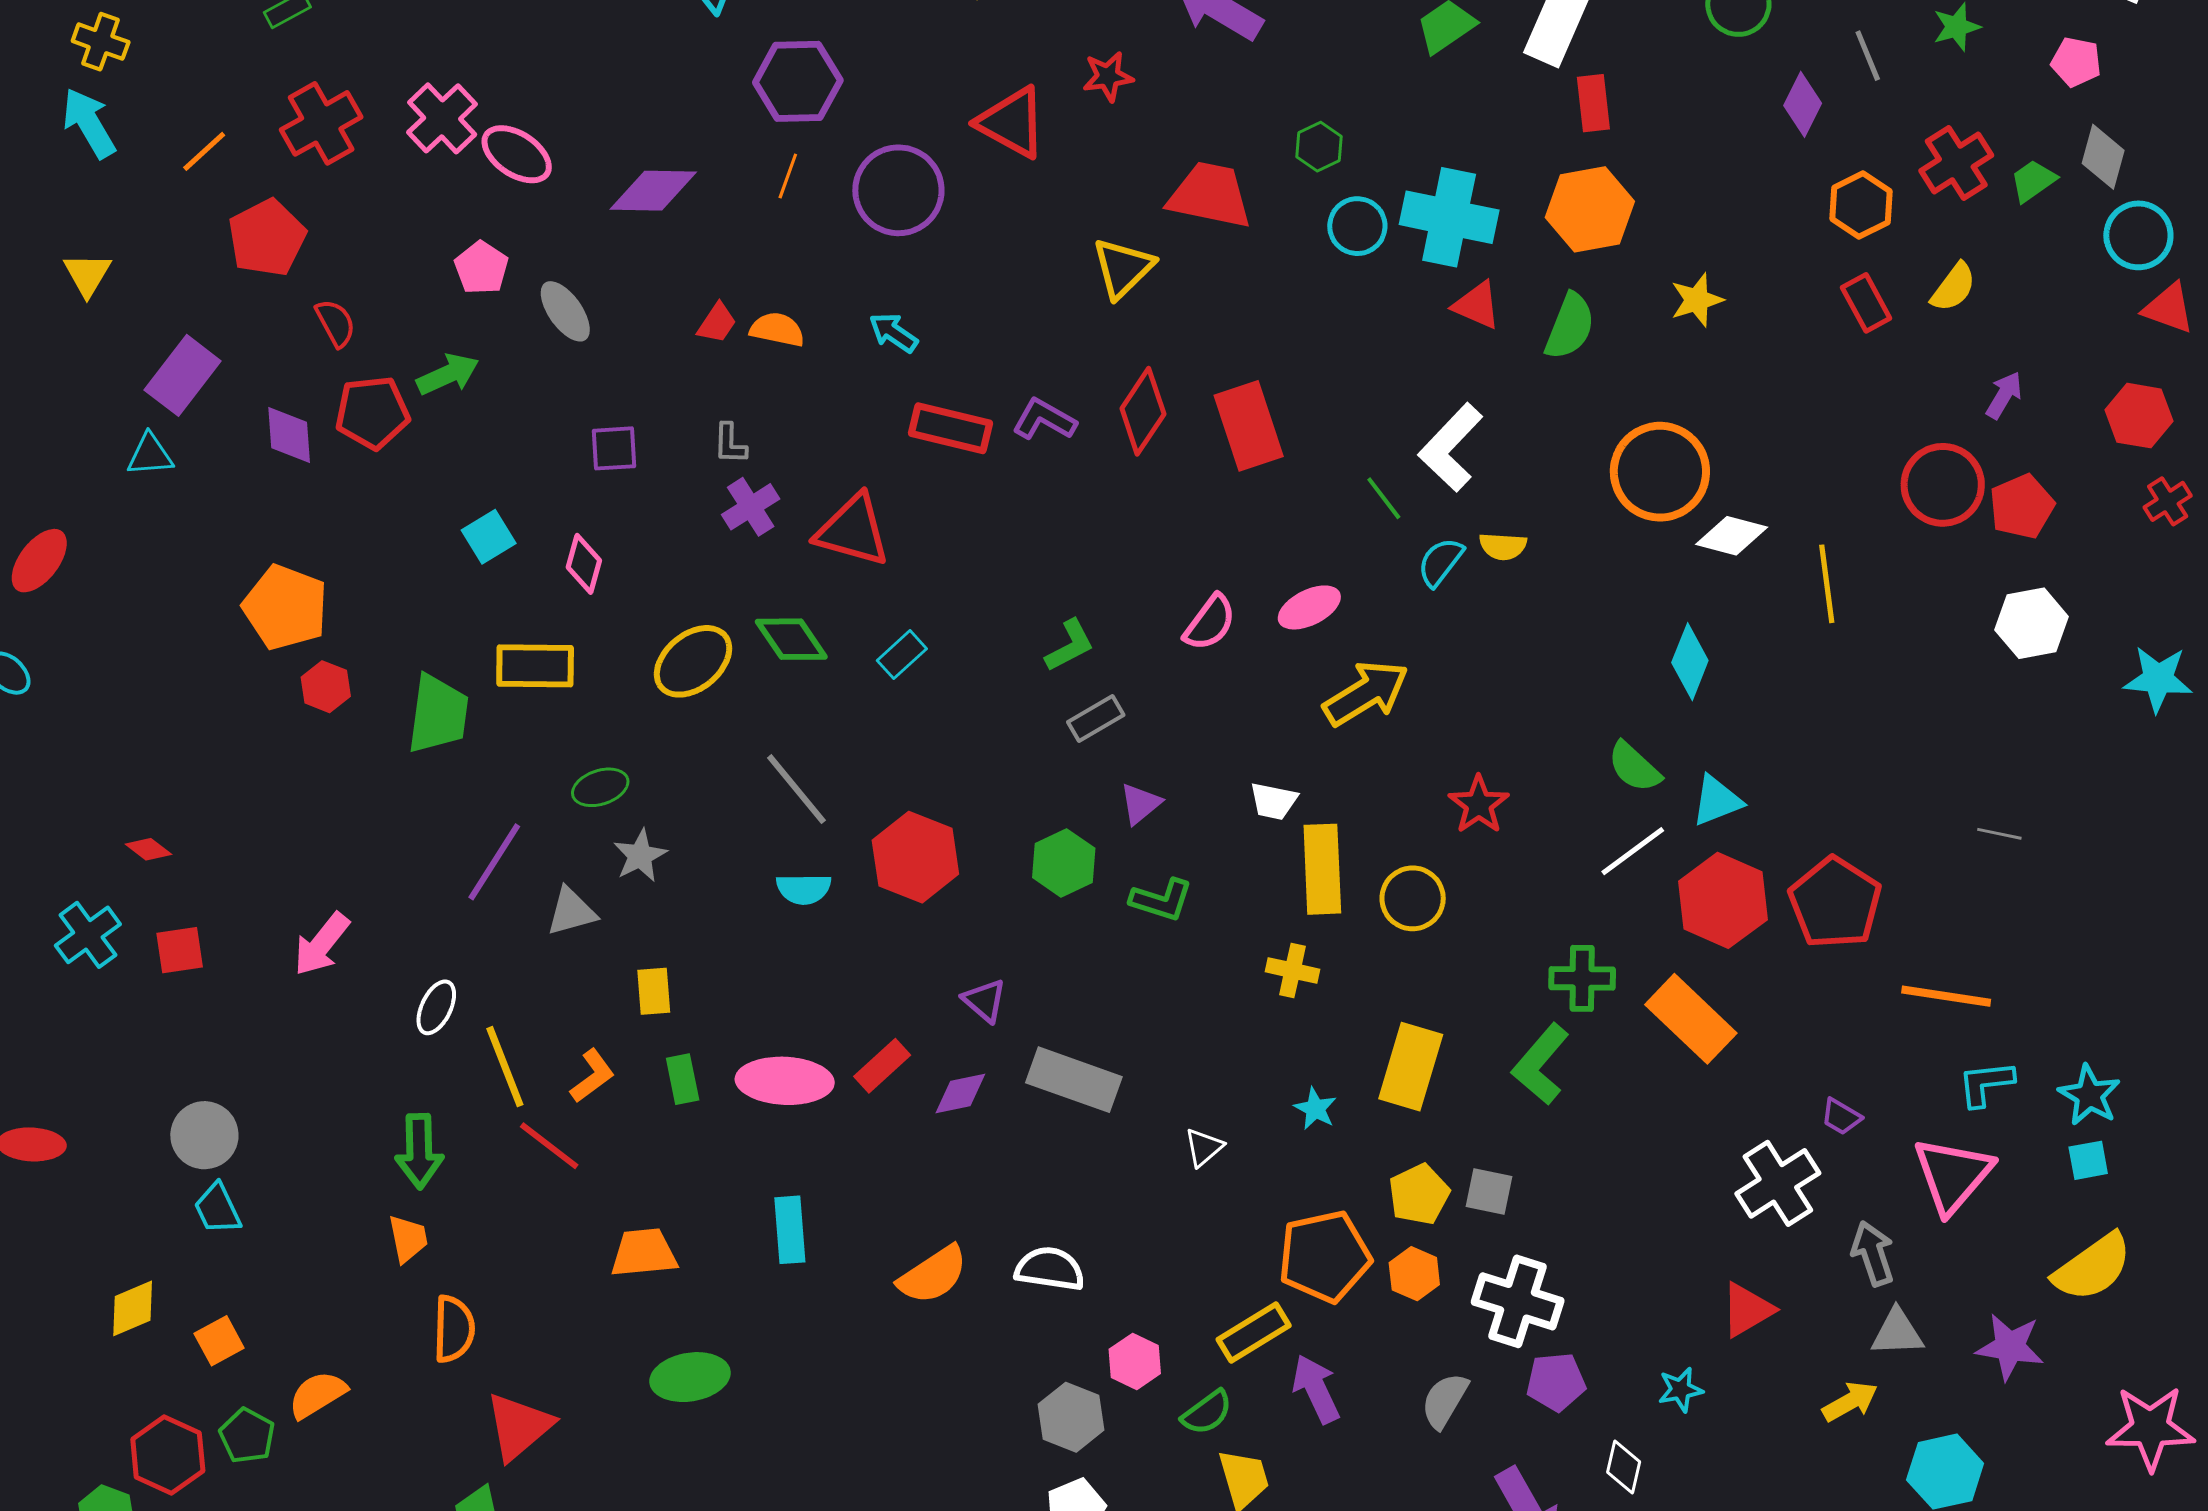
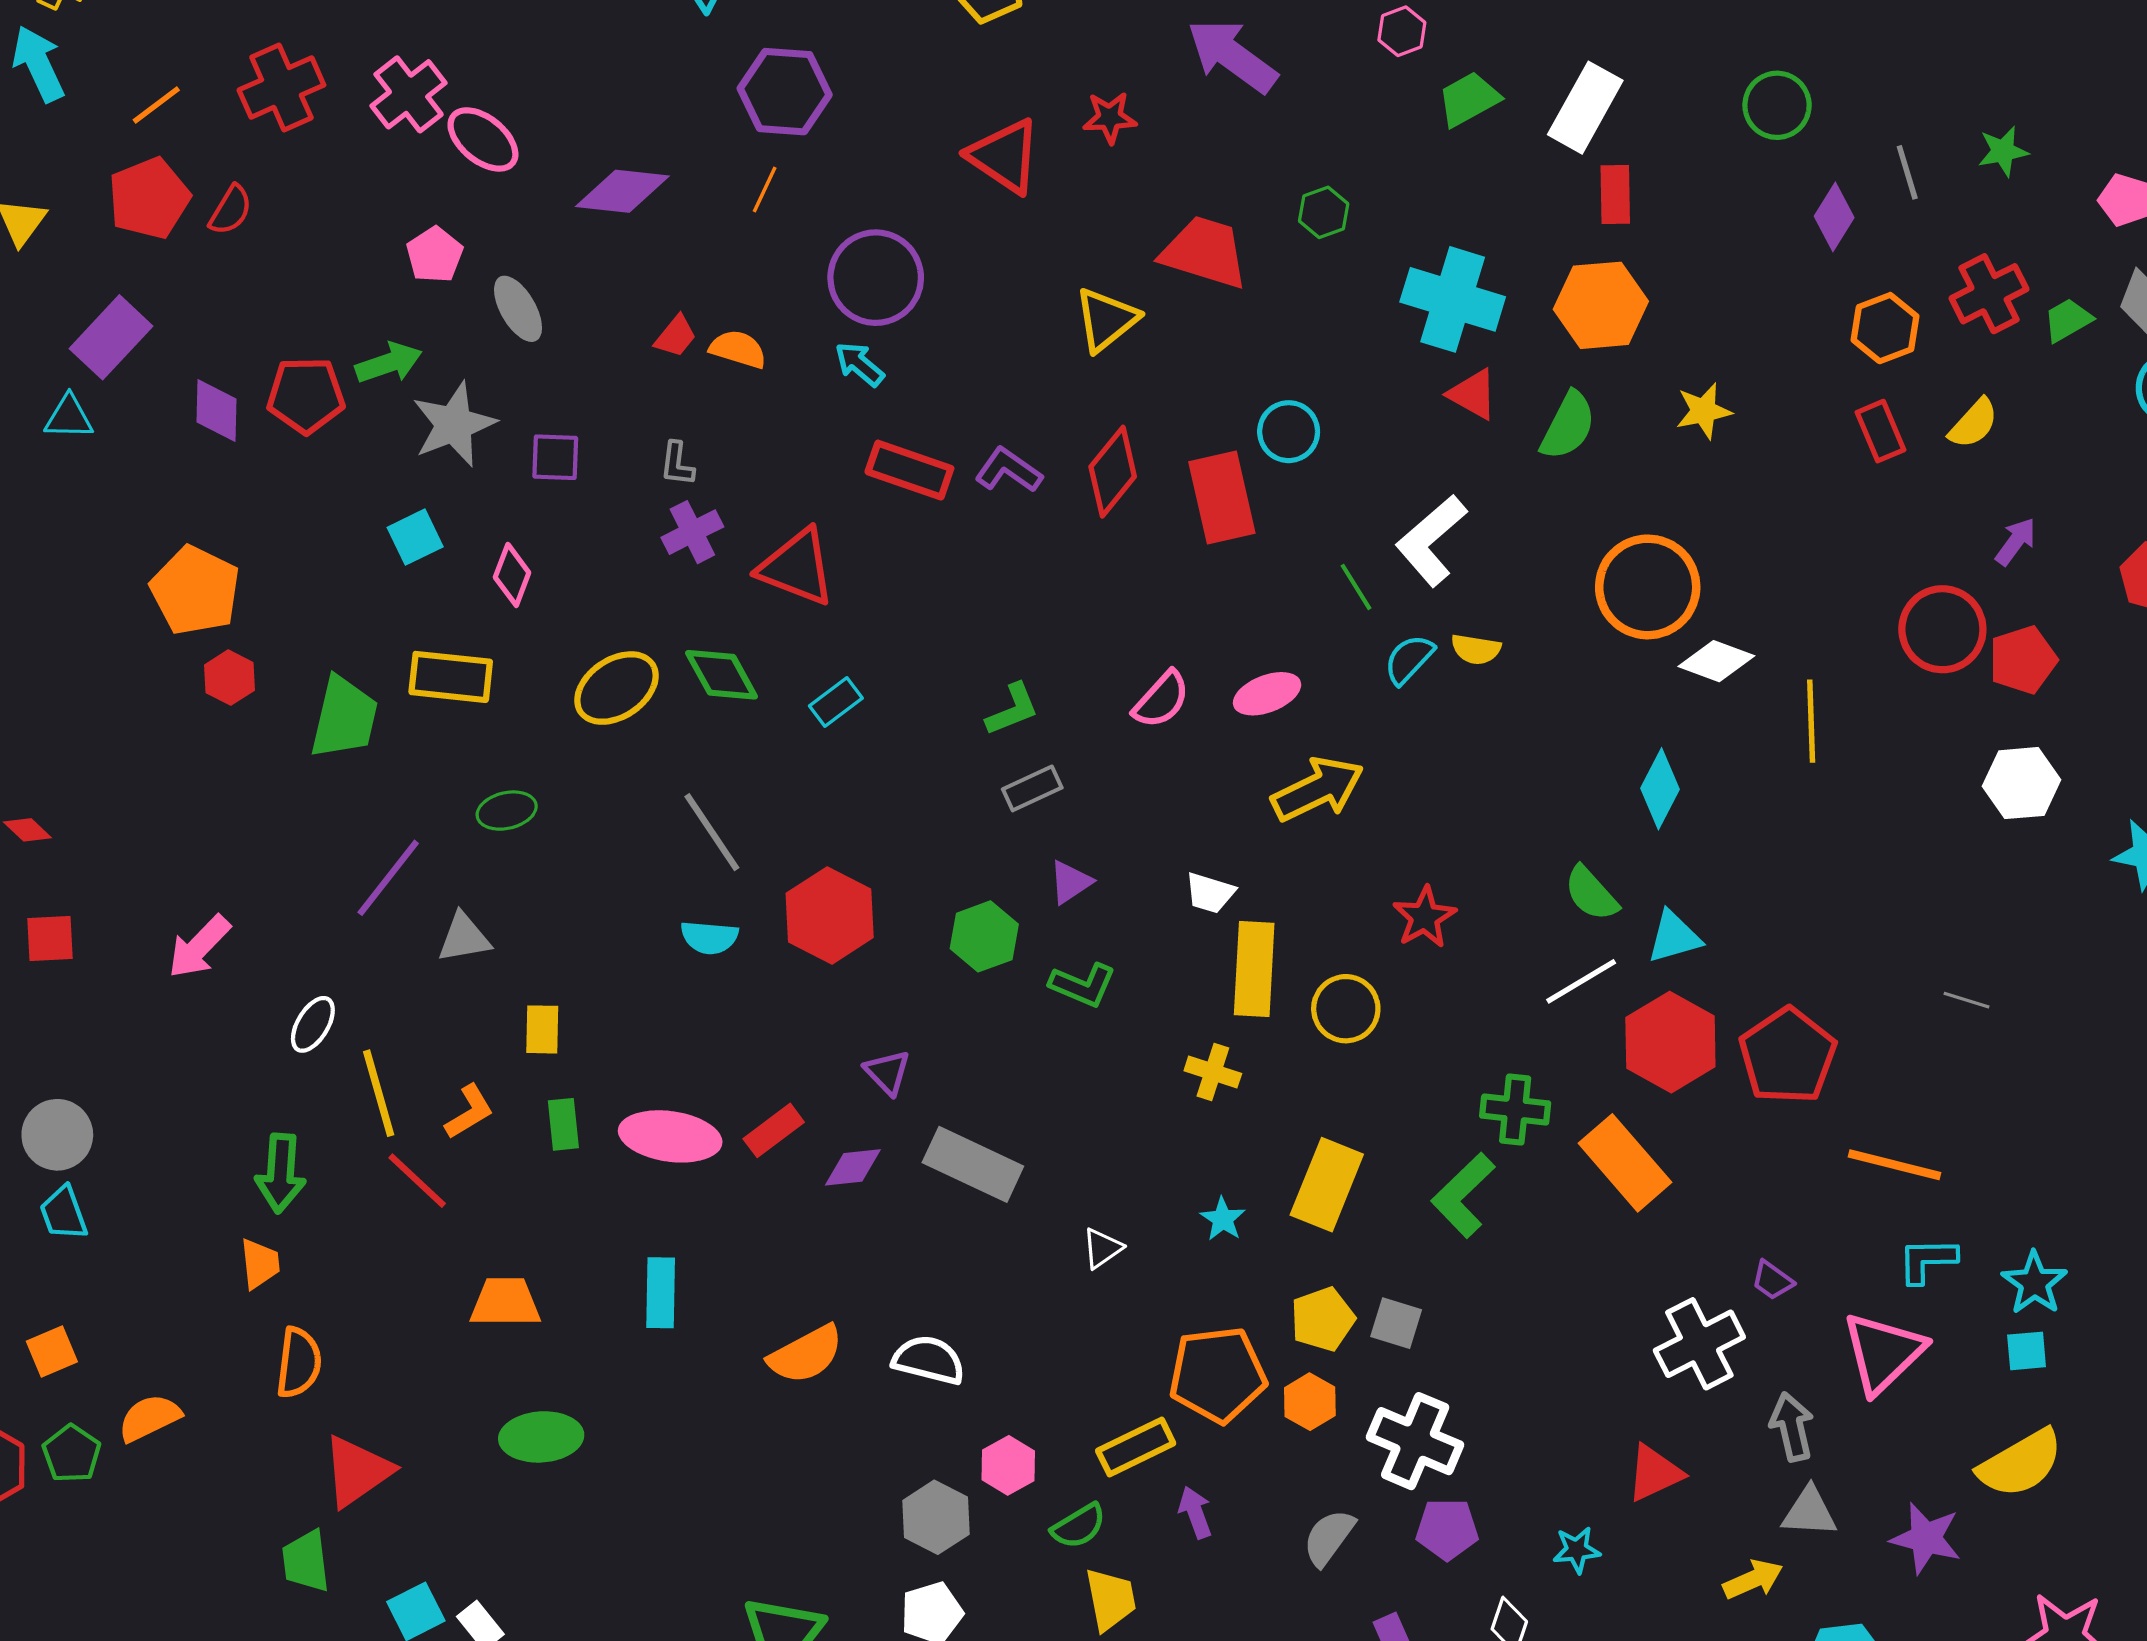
purple circle: (898, 190) -> (876, 278), moved
cyan circle: (1357, 226) -> (1289, 432), moved
red pentagon: (267, 238) -> (149, 198), moved
red semicircle: (336, 323) -> (231, 210), moved, turned 54
gray star: (640, 856) -> (454, 424), moved, size x1.5
purple arrow: (1316, 1389) -> (1195, 1512), size x0.7

